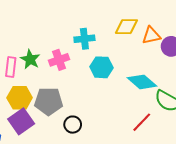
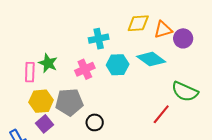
pink cross: (59, 60) -> (85, 69), moved
cyan diamond: (142, 82) -> (151, 59), moved
purple square: (21, 121) -> (45, 124), size x0.7

